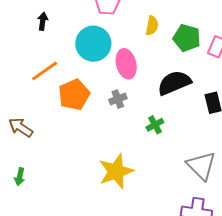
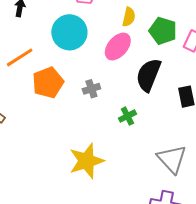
pink ellipse: (126, 64) -> (118, 47), moved, turned 52
black semicircle: (174, 83) -> (149, 75), turned -48

